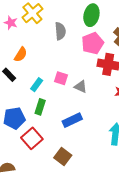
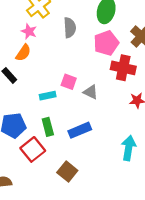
pink star: (11, 23) -> (29, 31), moved
cyan rectangle: (37, 85) -> (48, 96), moved, turned 40
green rectangle: (40, 107) -> (48, 127), moved, turned -35

